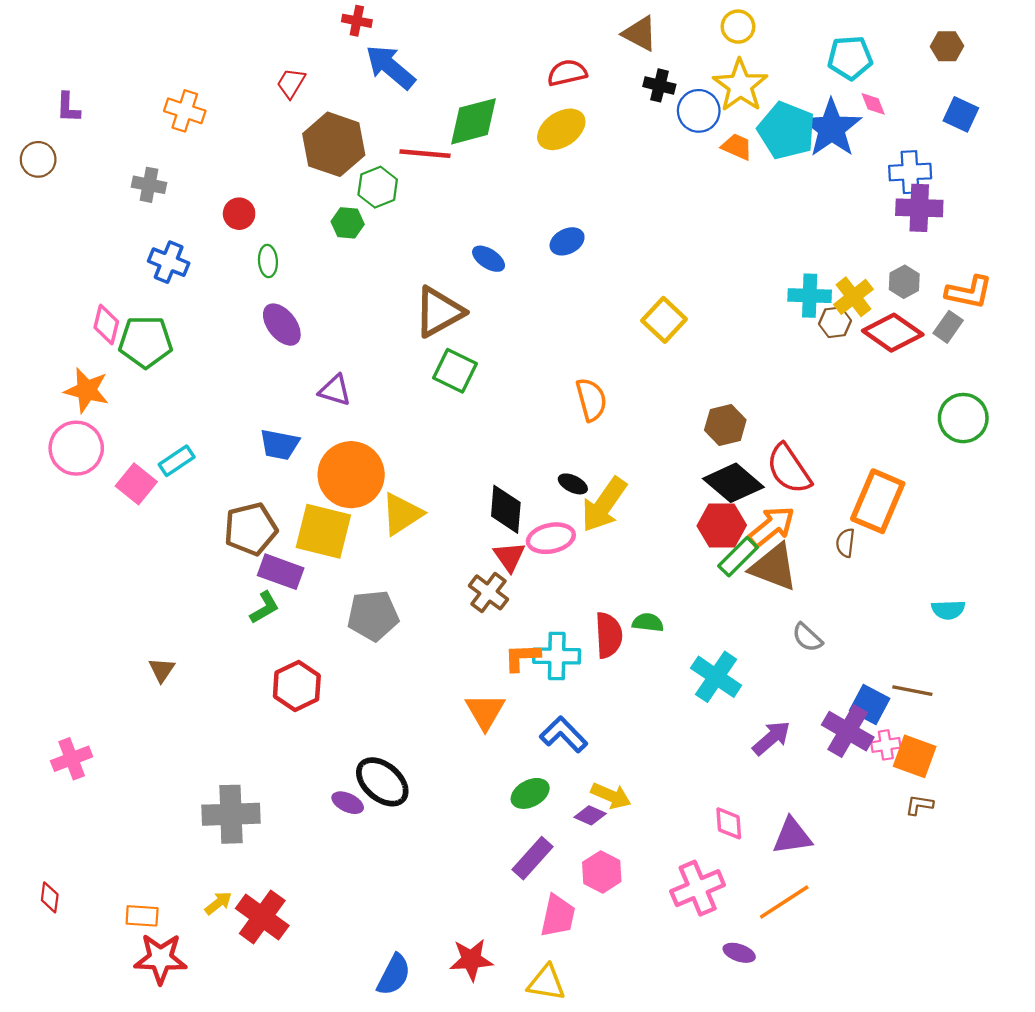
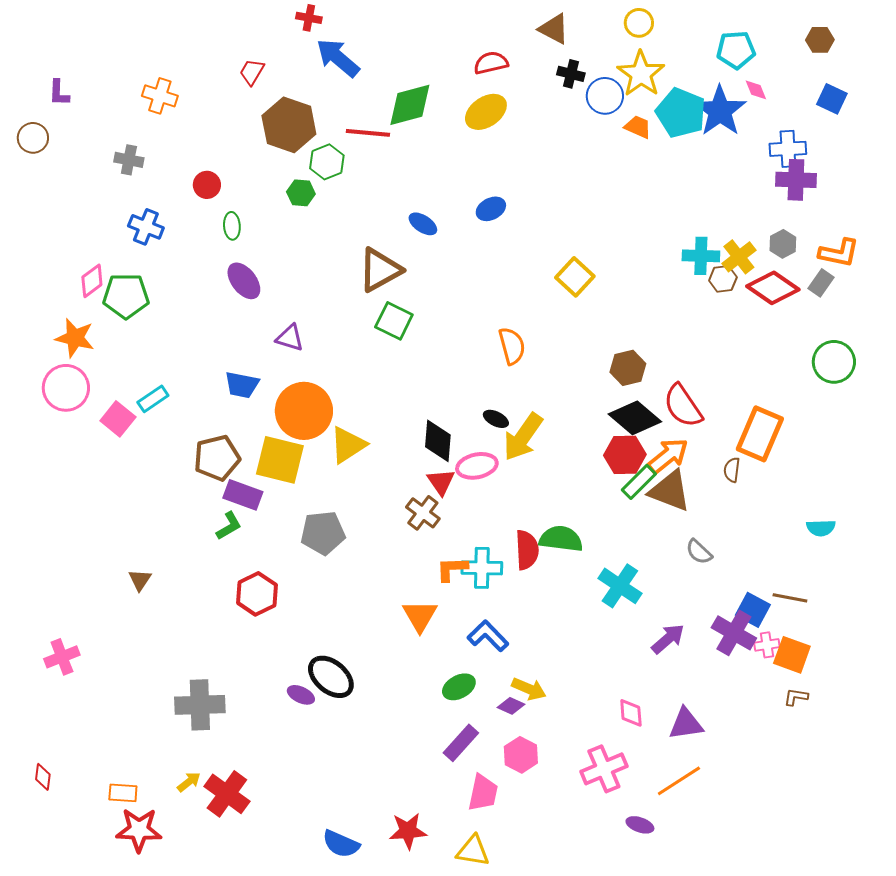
pink diamond: (106, 325) -> (92, 281), turned 40
green semicircle: (648, 622) -> (561, 539), size x1.6
blue semicircle: (394, 975) -> (341, 844), turned 87

